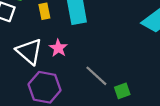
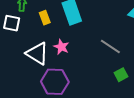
gray line: (96, 76) -> (110, 47), moved

